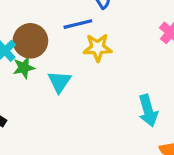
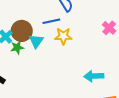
cyan triangle: (59, 82) -> (36, 41), moved
cyan arrow: (148, 111) -> (94, 76), turned 102

